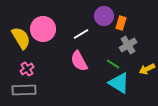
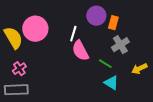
white line: (81, 34) -> (73, 34), turned -42
pink semicircle: (79, 61) -> (80, 51), moved
cyan triangle: (119, 83) -> (111, 83), size x0.7

